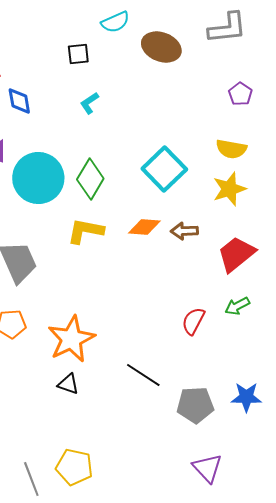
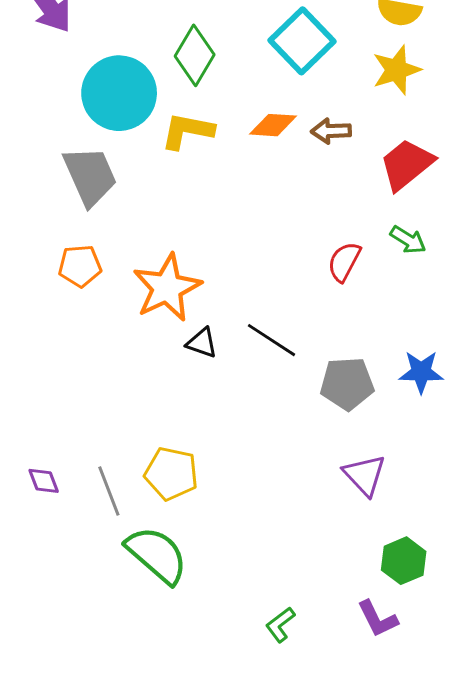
cyan circle: (38, 178) -> (119, 93), moved
green arrow: (237, 306) -> (408, 240), turned -120
black triangle: (68, 384) -> (202, 343), moved

